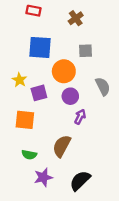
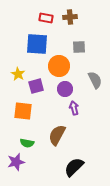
red rectangle: (34, 11) -> (46, 18), moved
brown cross: (76, 18) -> (70, 17), turned 32
purple arrow: (80, 117) -> (74, 108), turned -40
purple star: (43, 177) -> (16, 162), moved

